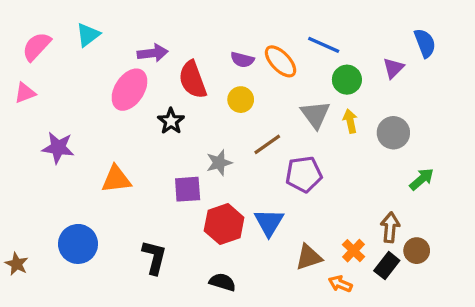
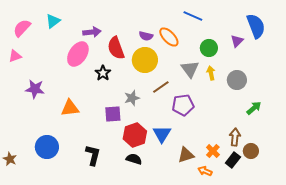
blue semicircle: (425, 43) -> (256, 26), size x1.4
blue line: (324, 45) -> (193, 16), moved
yellow circle: (241, 100) -> (145, 60), size x1.6
black semicircle: (222, 282) -> (134, 159), moved

